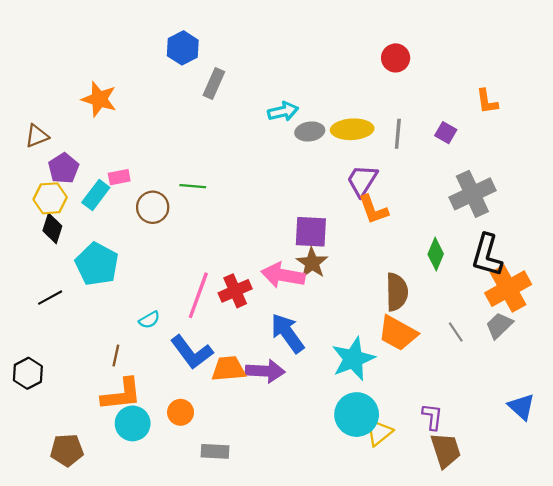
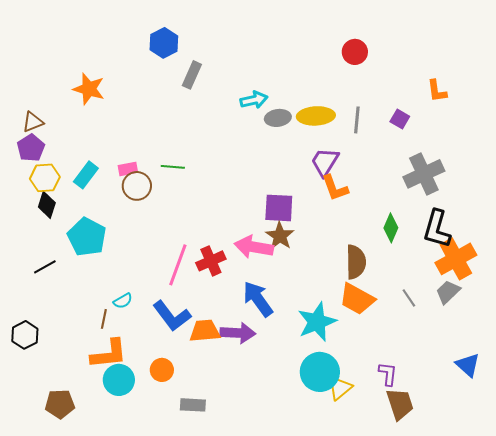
purple pentagon: (64, 168) -> (31, 148), moved
pink rectangle: (119, 177) -> (128, 169), moved
cyan semicircle: (149, 320) -> (123, 301), moved

